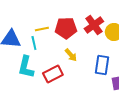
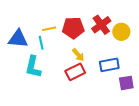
blue rectangle: (102, 65) -> (109, 65), turned 72
red rectangle: (53, 74) -> (75, 72), moved

